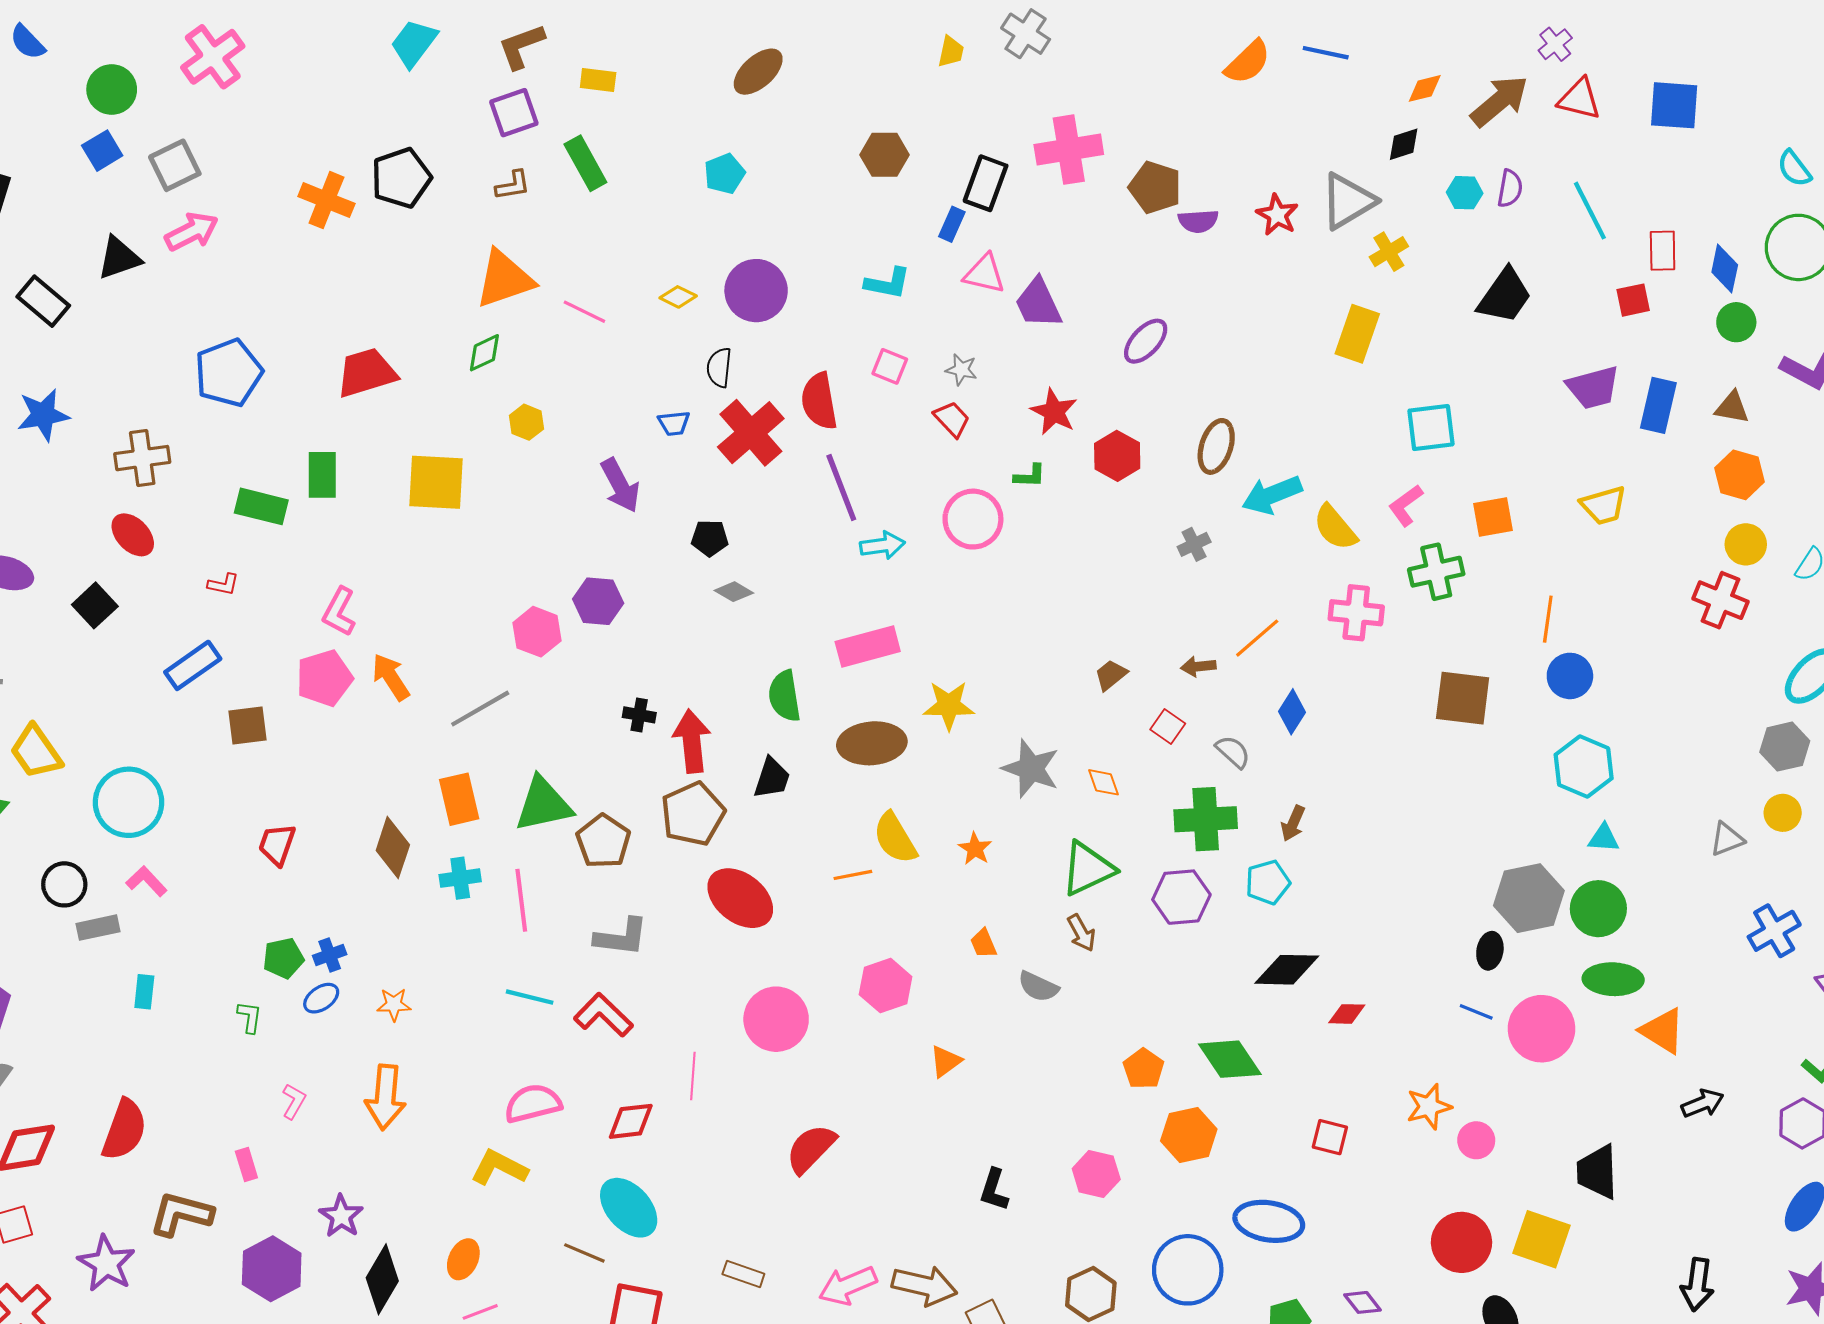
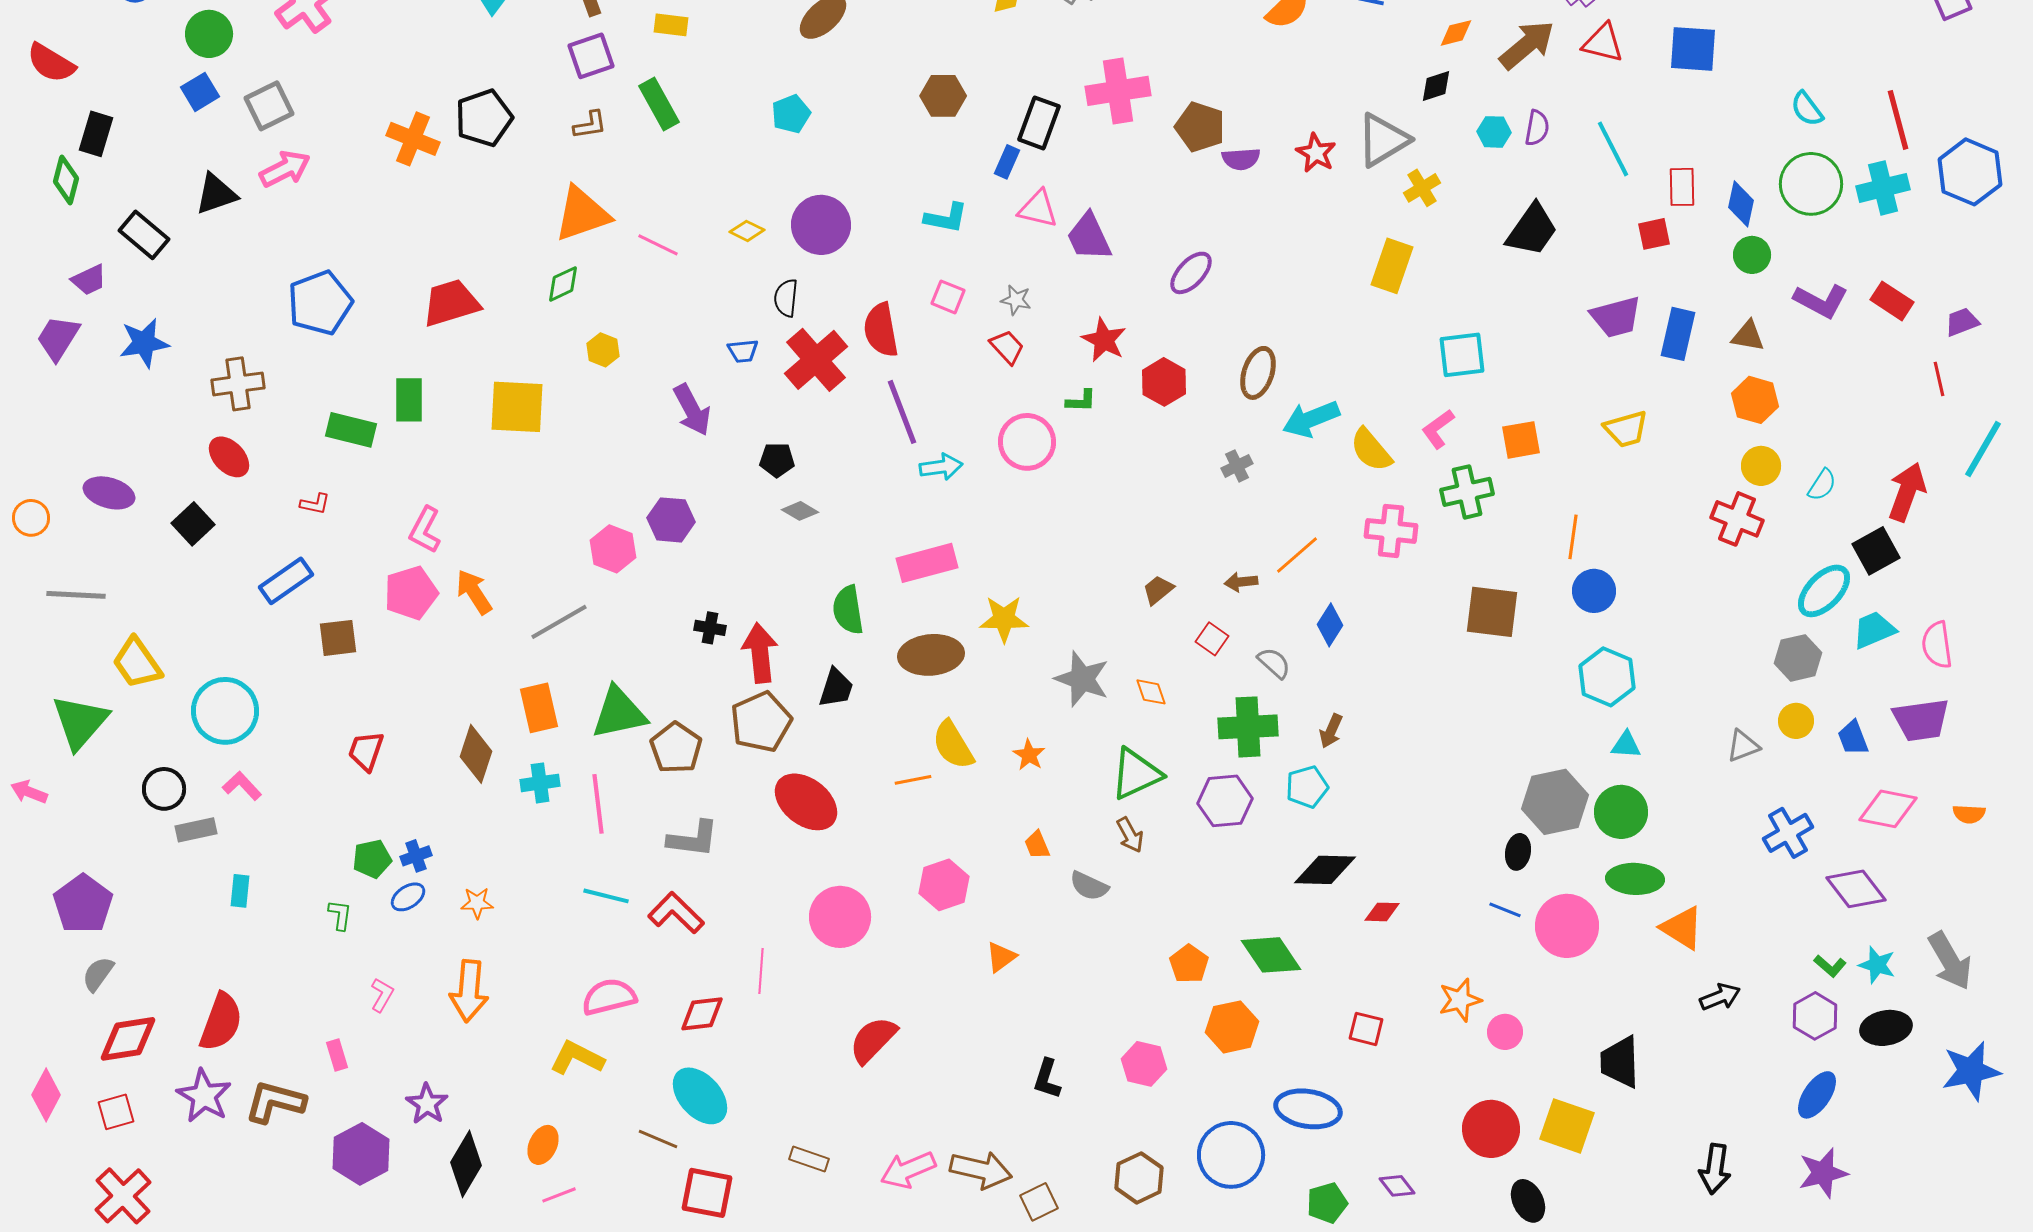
purple star: (106, 1263) -> (204, 1096), moved

